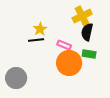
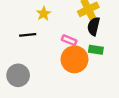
yellow star: (40, 29) -> (44, 14), moved
black line: (36, 40) -> (28, 35), moved

